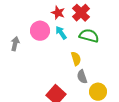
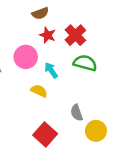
cyan arrow: (61, 33) -> (51, 70), moved
yellow semicircle: (76, 59) -> (39, 91), moved, turned -48

